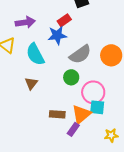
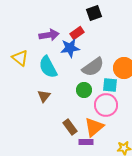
purple arrow: (25, 22) -> (49, 35), moved
cyan square: (97, 107) -> (110, 85), moved
brown rectangle: (57, 114) -> (70, 127), turned 49
purple rectangle: (73, 129) -> (86, 142), turned 56

